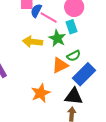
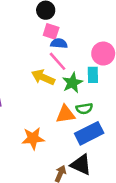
blue semicircle: (36, 11) -> (59, 43), turned 48
pink line: (49, 18) -> (58, 61), moved
black triangle: (74, 96) -> (81, 165), moved

